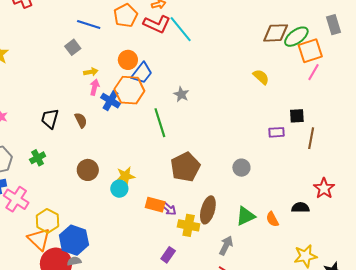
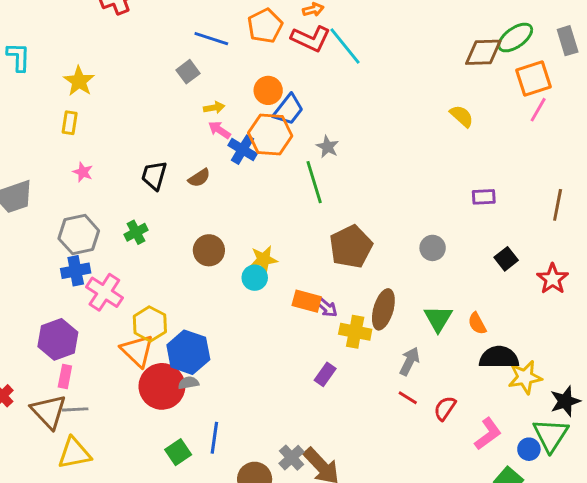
green ellipse: (296, 37) -> (515, 38), moved
pink arrow: (95, 87) -> (219, 130), turned -70
gray star: (181, 94) -> (327, 147), moved
black square: (297, 116) -> (506, 259), moved, turned -35
brown semicircle: (81, 120) -> (199, 178), turned 84
brown line: (311, 138) -> (558, 205), moved
black semicircle: (300, 208) -> (499, 357), moved, size x1.5
green triangle: (246, 216) -> (438, 319), turned -35

